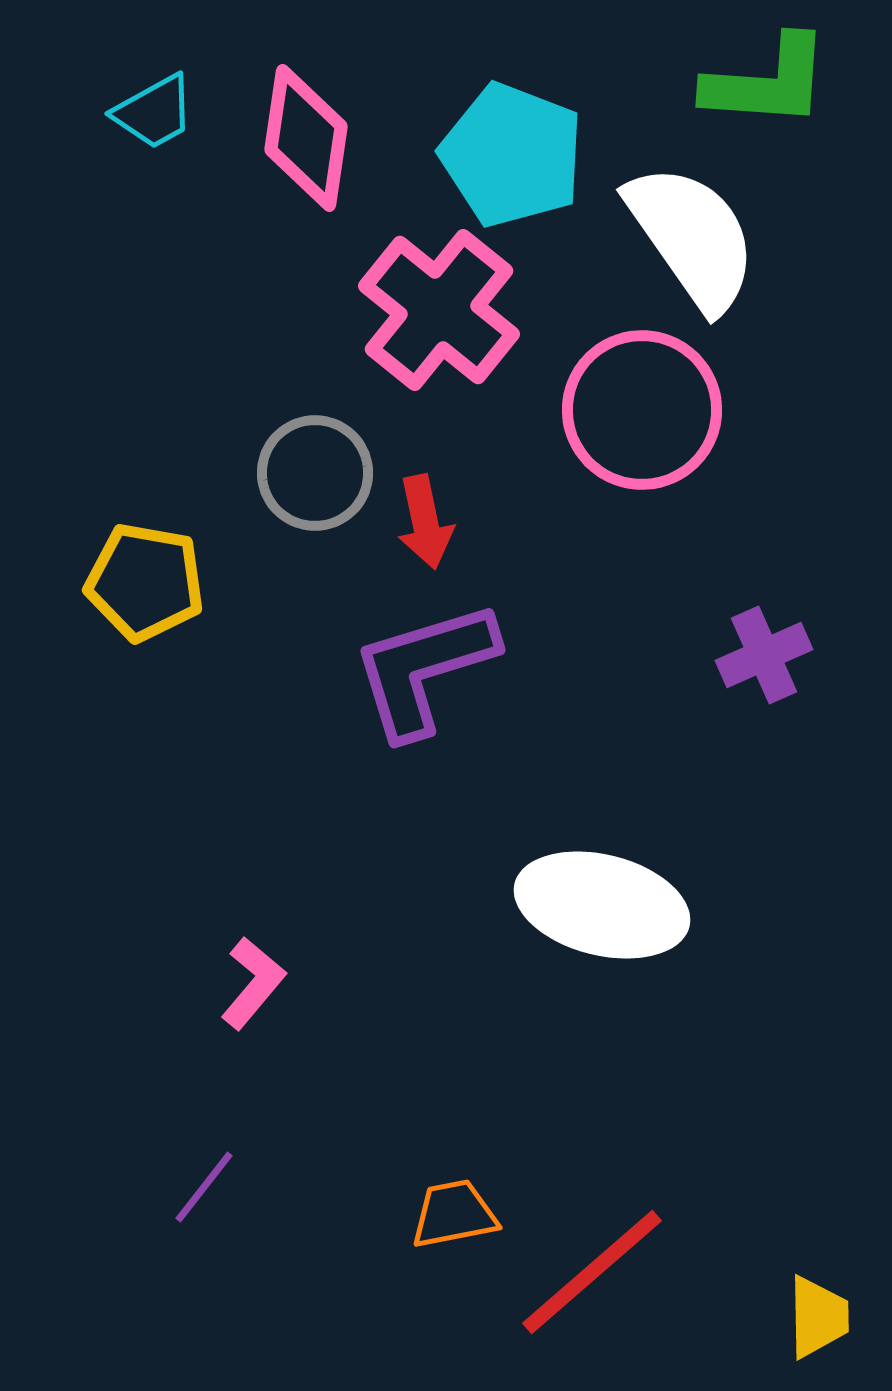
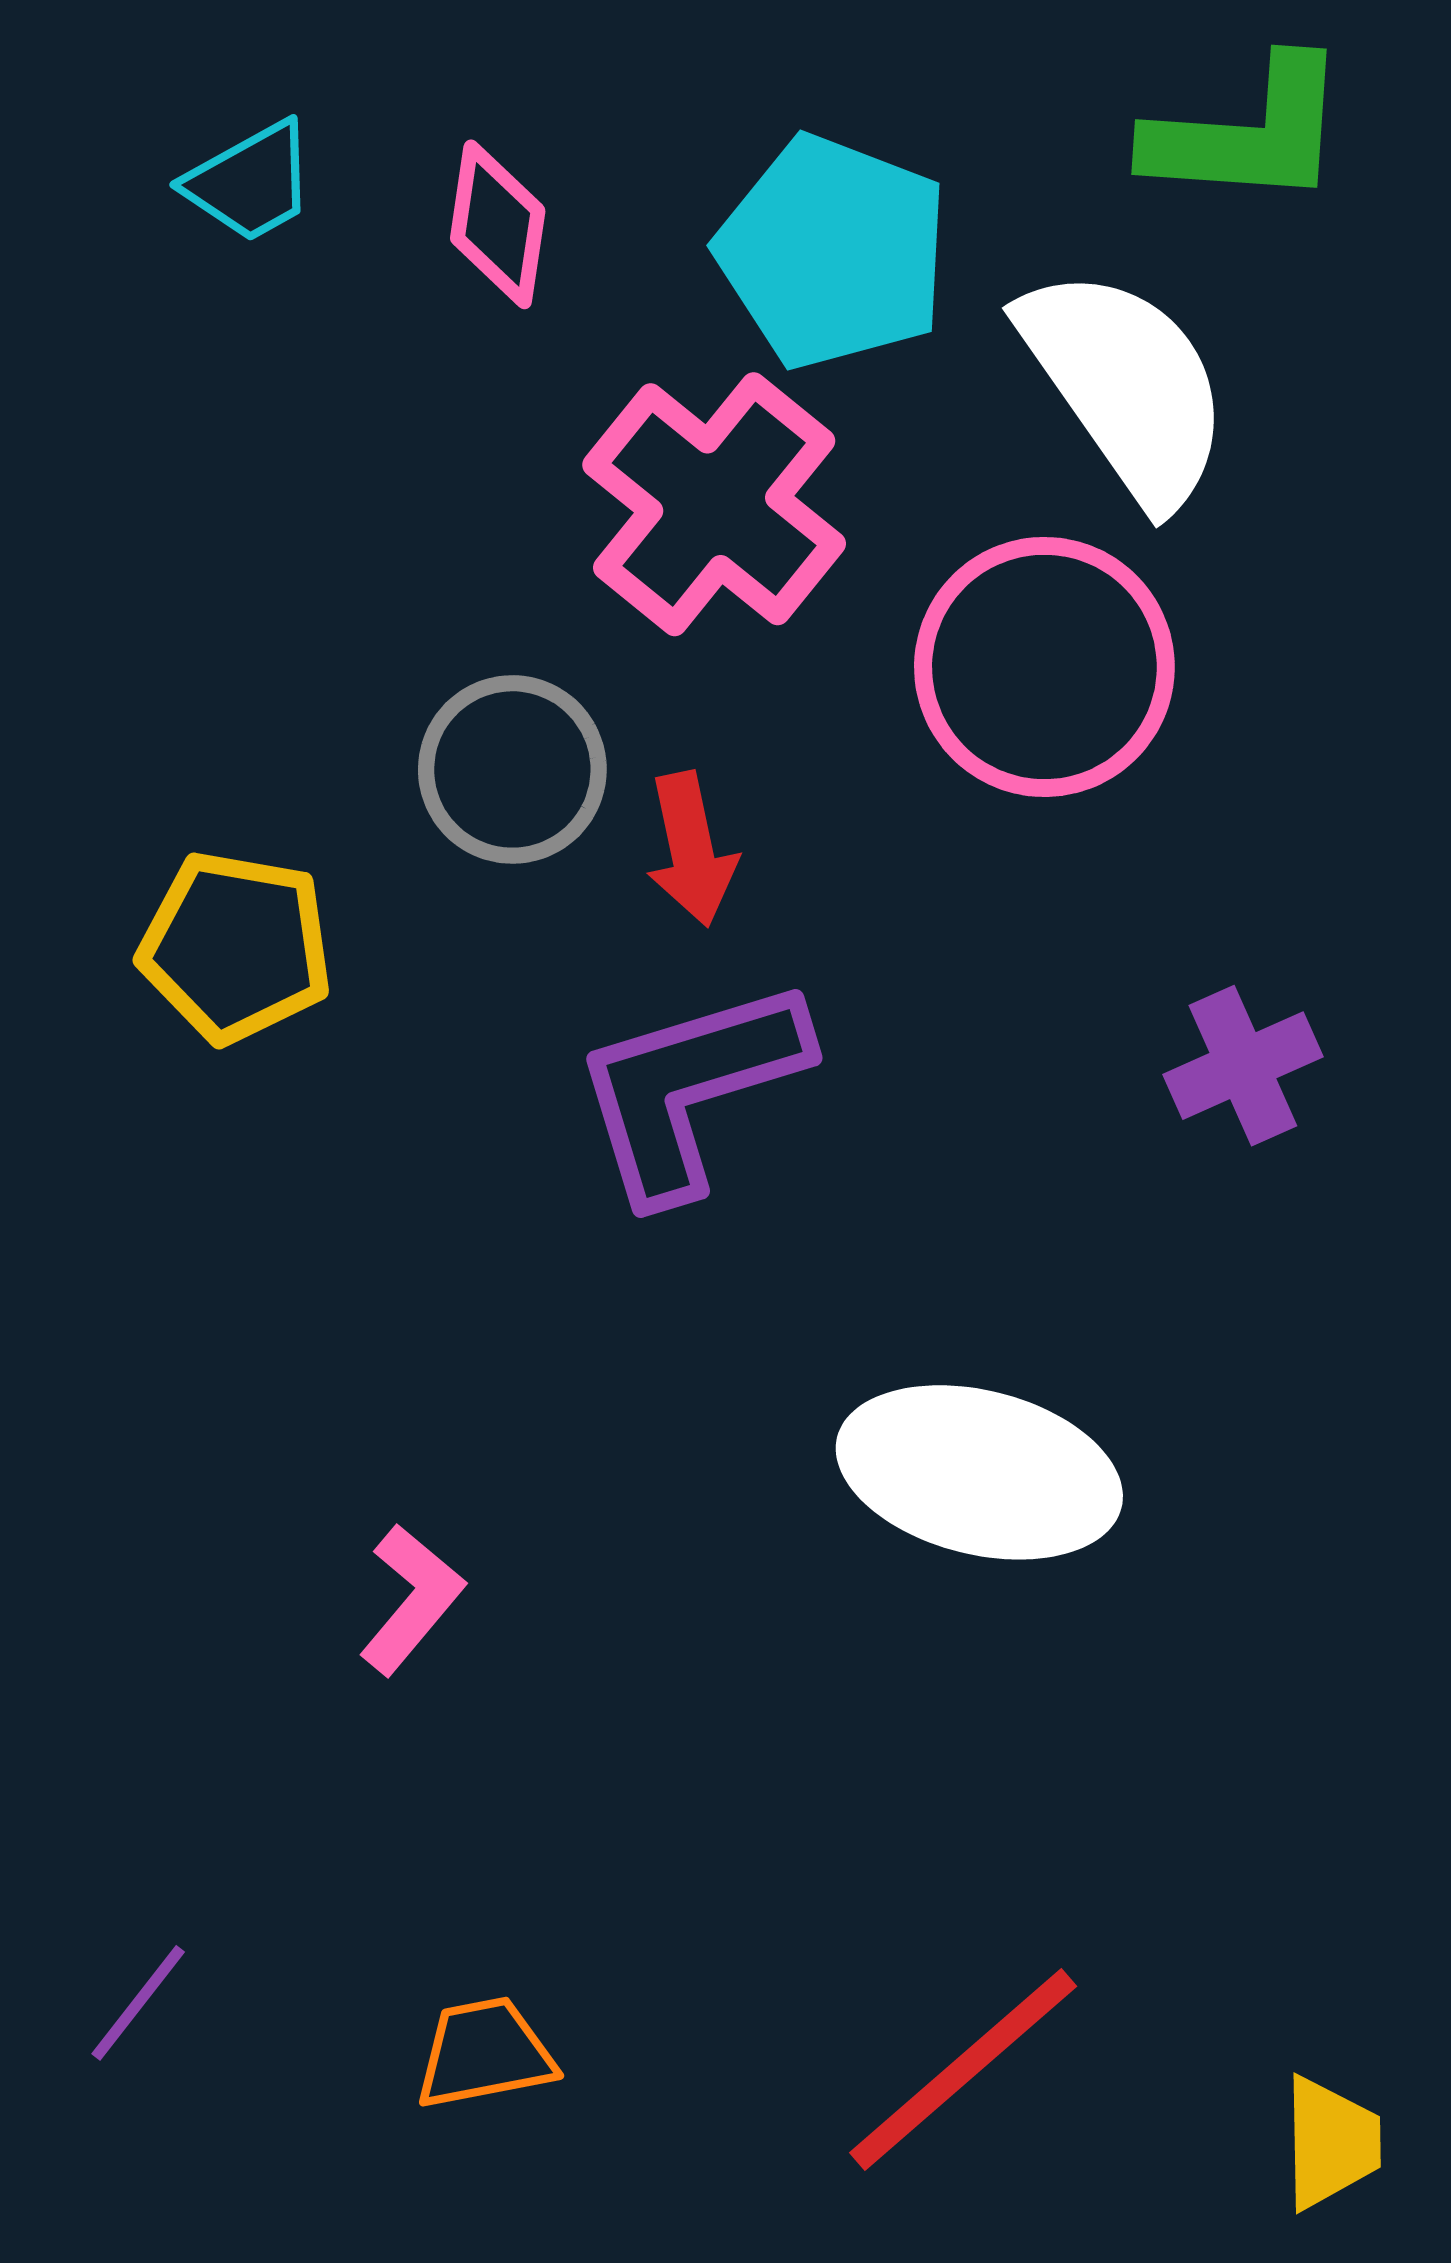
pink diamond: (306, 138) -> (498, 224), size x0.7
purple line: (204, 1187) -> (138, 2003), moved
orange trapezoid: (454, 1214) -> (485, 2053), moved

